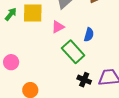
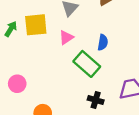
black cross: (84, 80) -> (96, 100), moved

